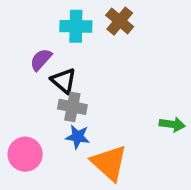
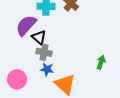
purple semicircle: (41, 60) -> (26, 25), size x1.6
green arrow: (172, 124) -> (101, 62), turned -80

